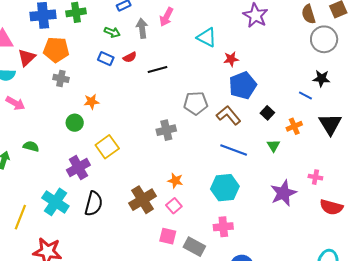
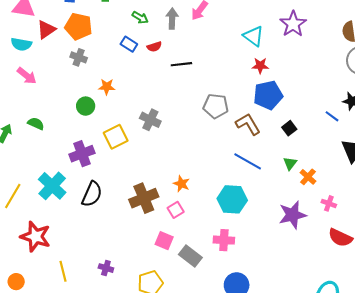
cyan triangle: (207, 37) -> (254, 36), moved
orange cross: (294, 126) -> (308, 177), moved, turned -35
gray cross: (166, 130) -> (150, 120), moved, turned 30

